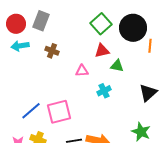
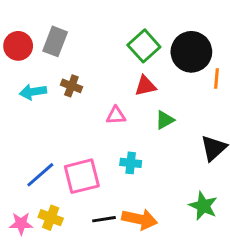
cyan arrow: (20, 46) -> (33, 92), moved
green triangle: (117, 66) -> (165, 120), moved, turned -40
cyan cross: (104, 91) -> (131, 163), moved, turned 32

